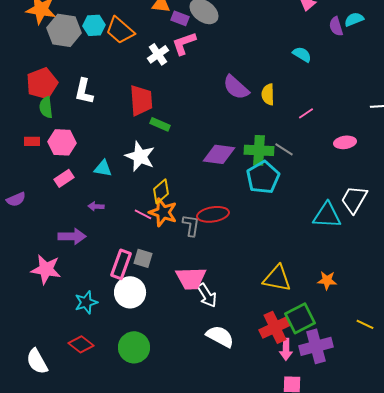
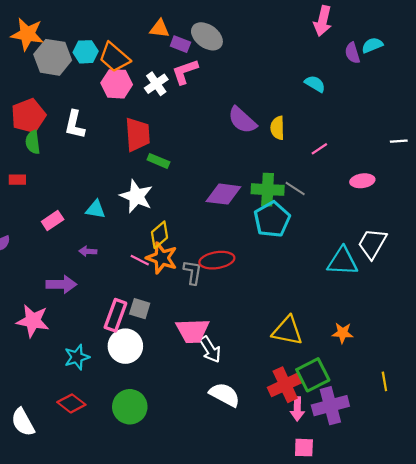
pink hexagon: (62, 142) -> (117, 84), moved
yellow line: (365, 324) -> (384, 381), turned 54

